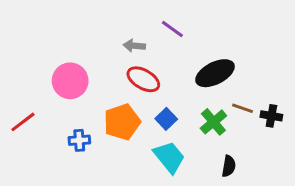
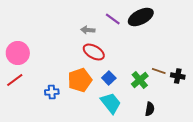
black ellipse: (215, 73) -> (141, 17), moved
pink circle: (70, 81) -> (18, 53), moved

